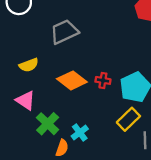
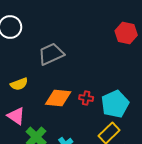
orange diamond: (72, 80) -> (58, 98), turned -32

